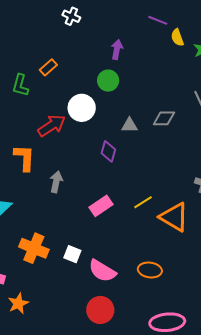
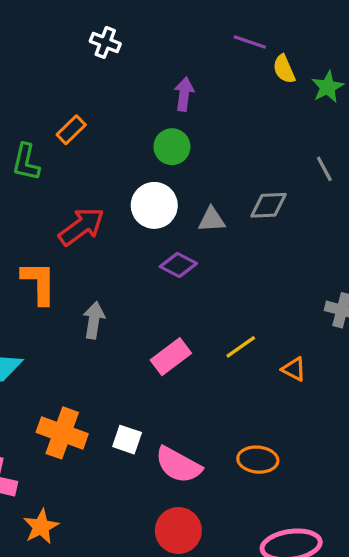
white circle: (82, 108) -> (154, 205), moved
purple diamond: (108, 151) -> (178, 265), turned -75
orange triangle: (174, 217) -> (294, 369), size x0.5

